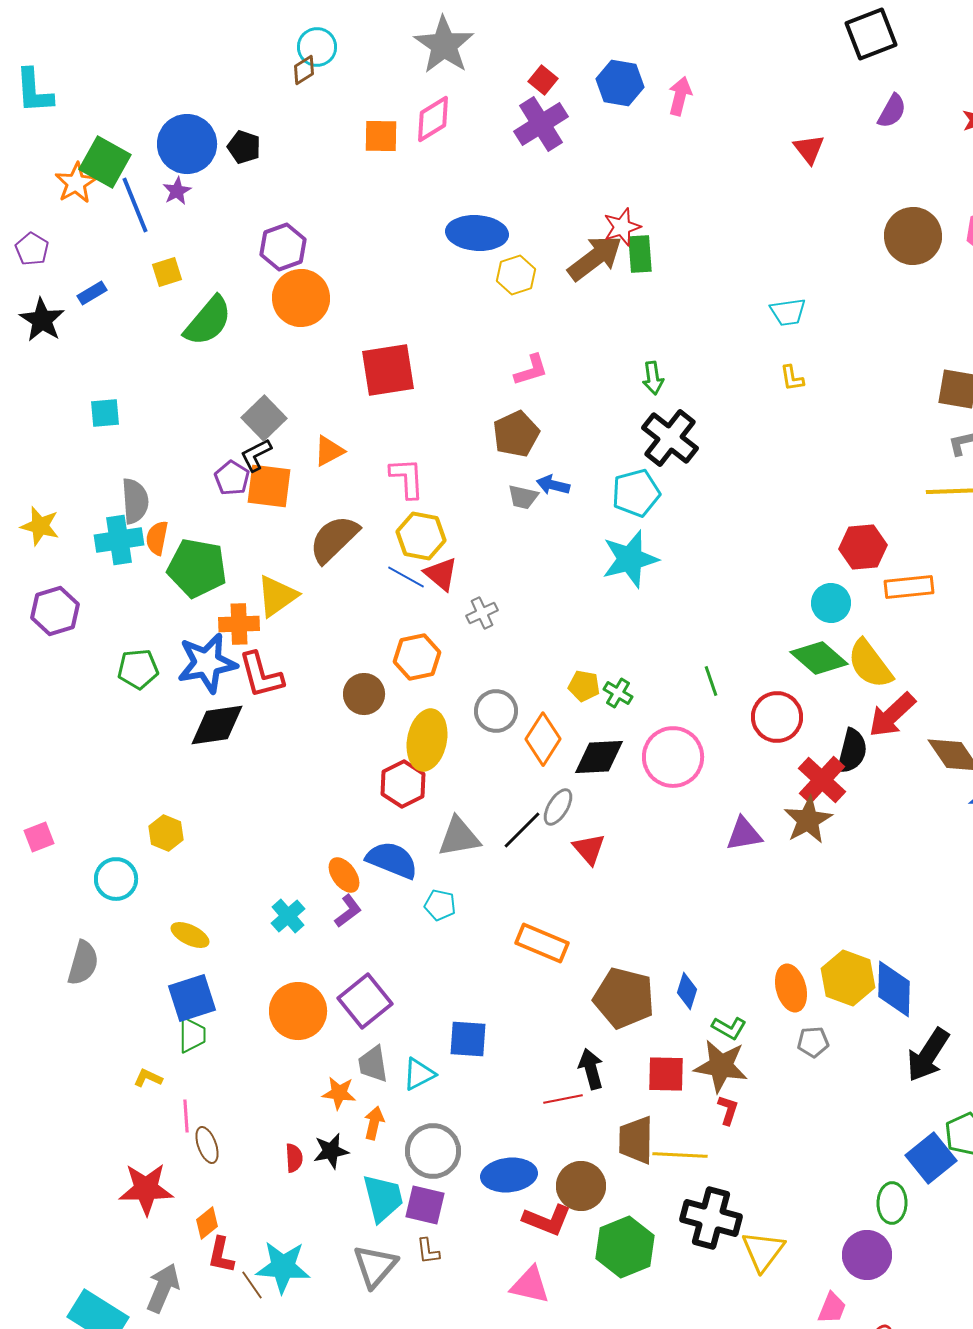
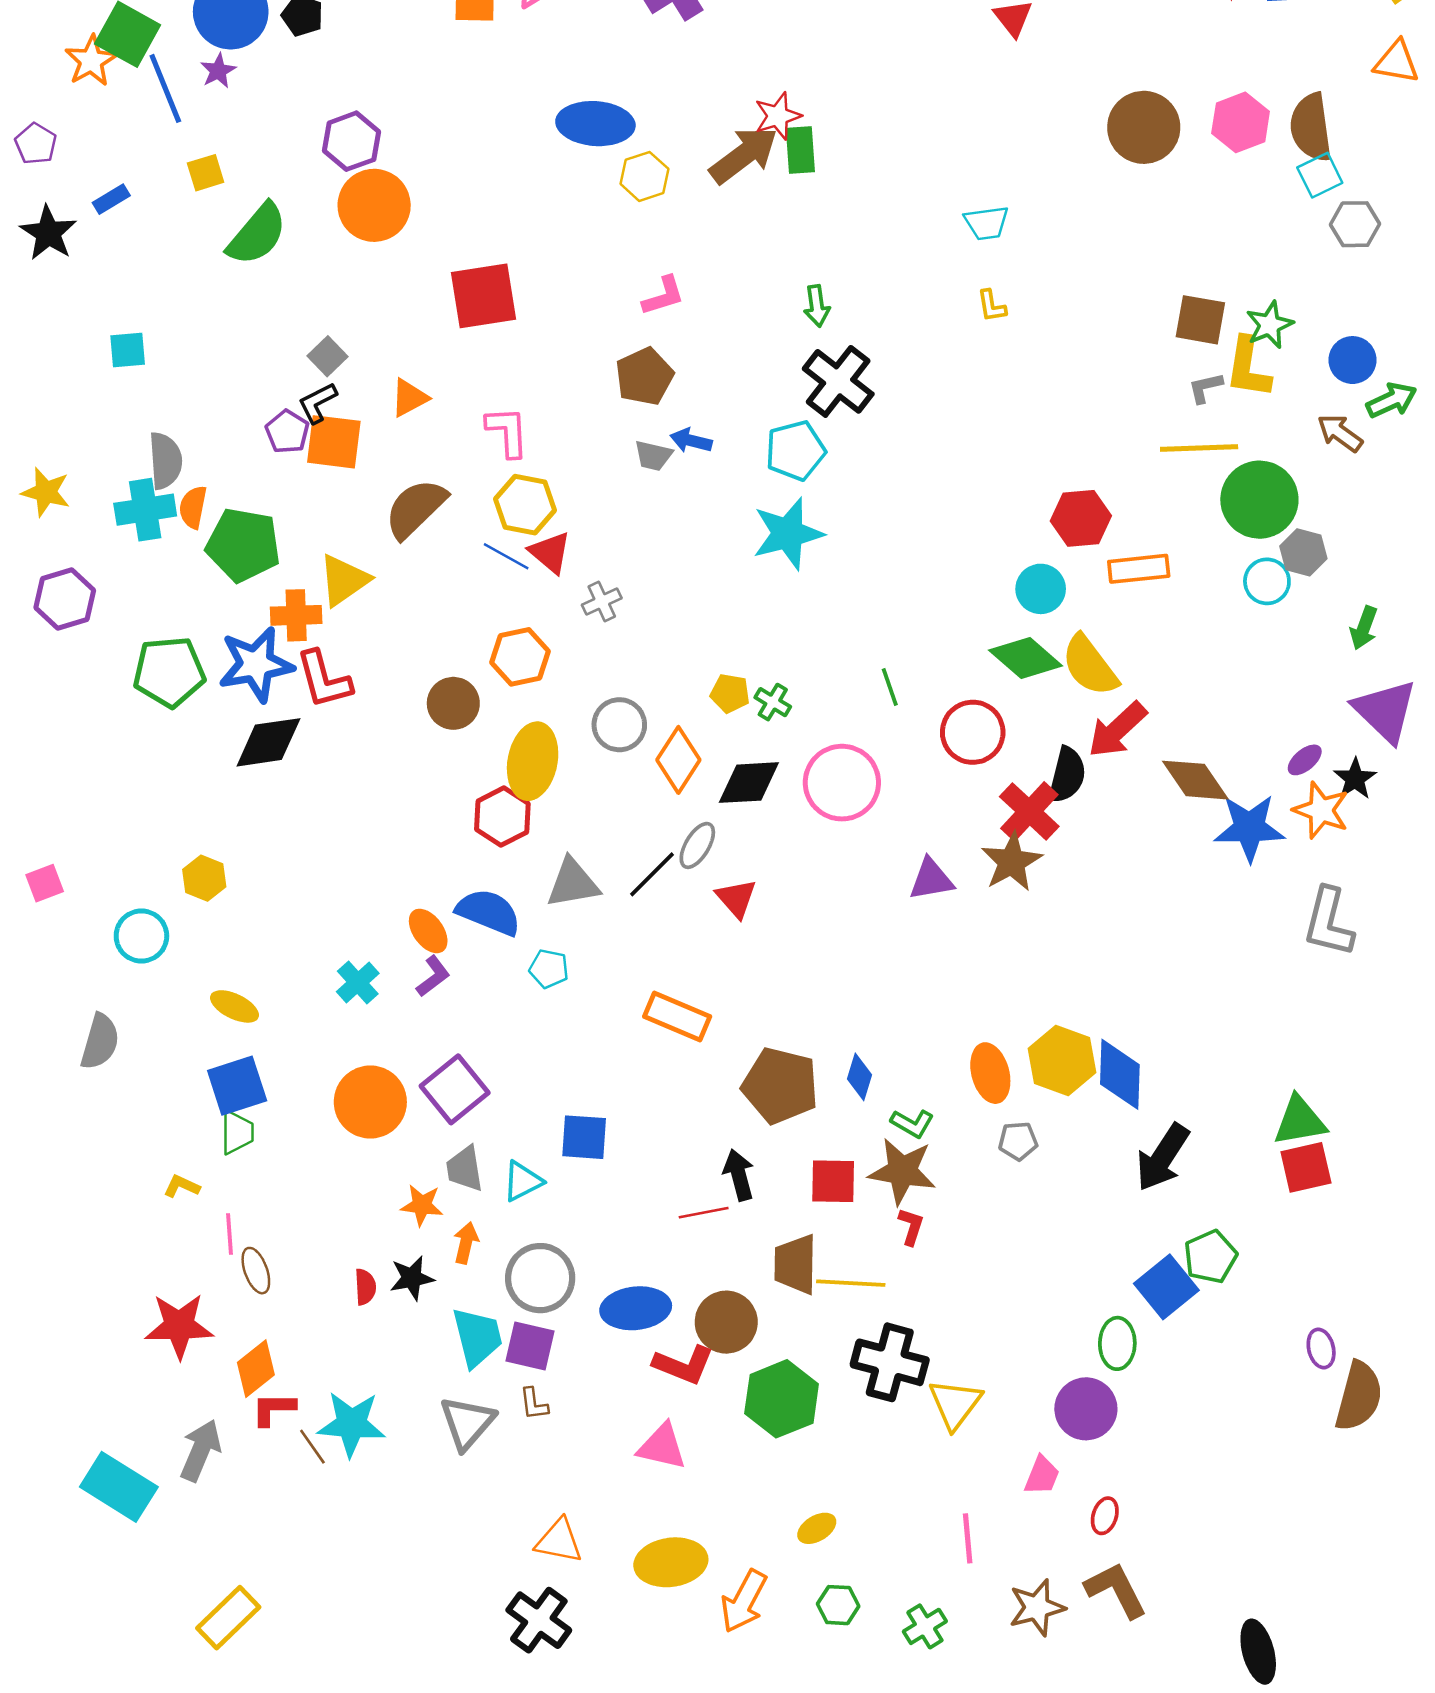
gray square: (264, 418) -> (328, 356), size x0.7
green pentagon: (138, 669) -> (169, 672), size x1.4
orange diamond: (207, 1223) -> (256, 1369), size x1.4
red L-shape: (221, 1255) -> (273, 1409), turned 78

